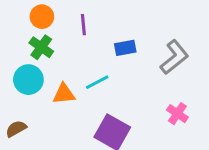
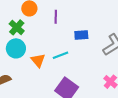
green cross: (41, 47) -> (17, 27), moved
orange triangle: (64, 94) -> (38, 60), turned 49

